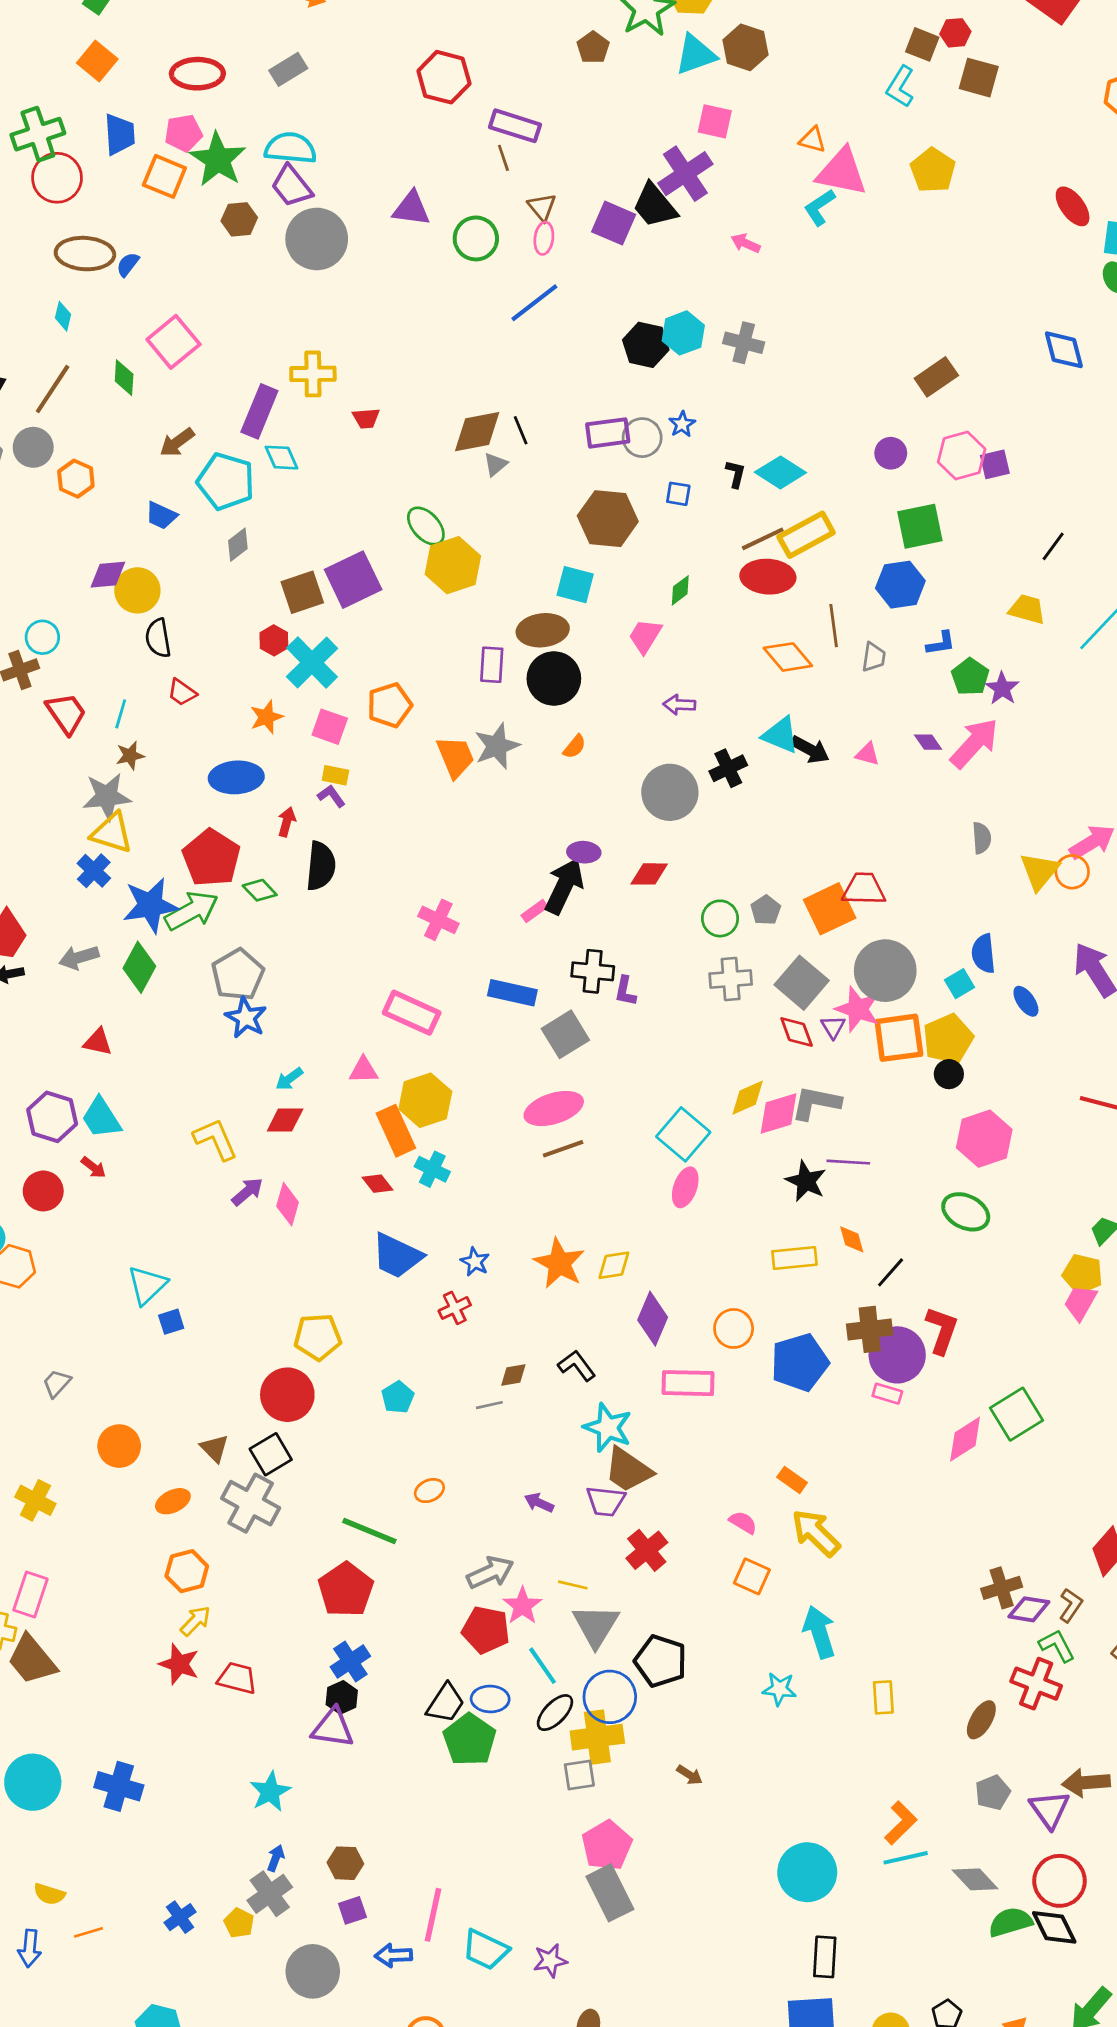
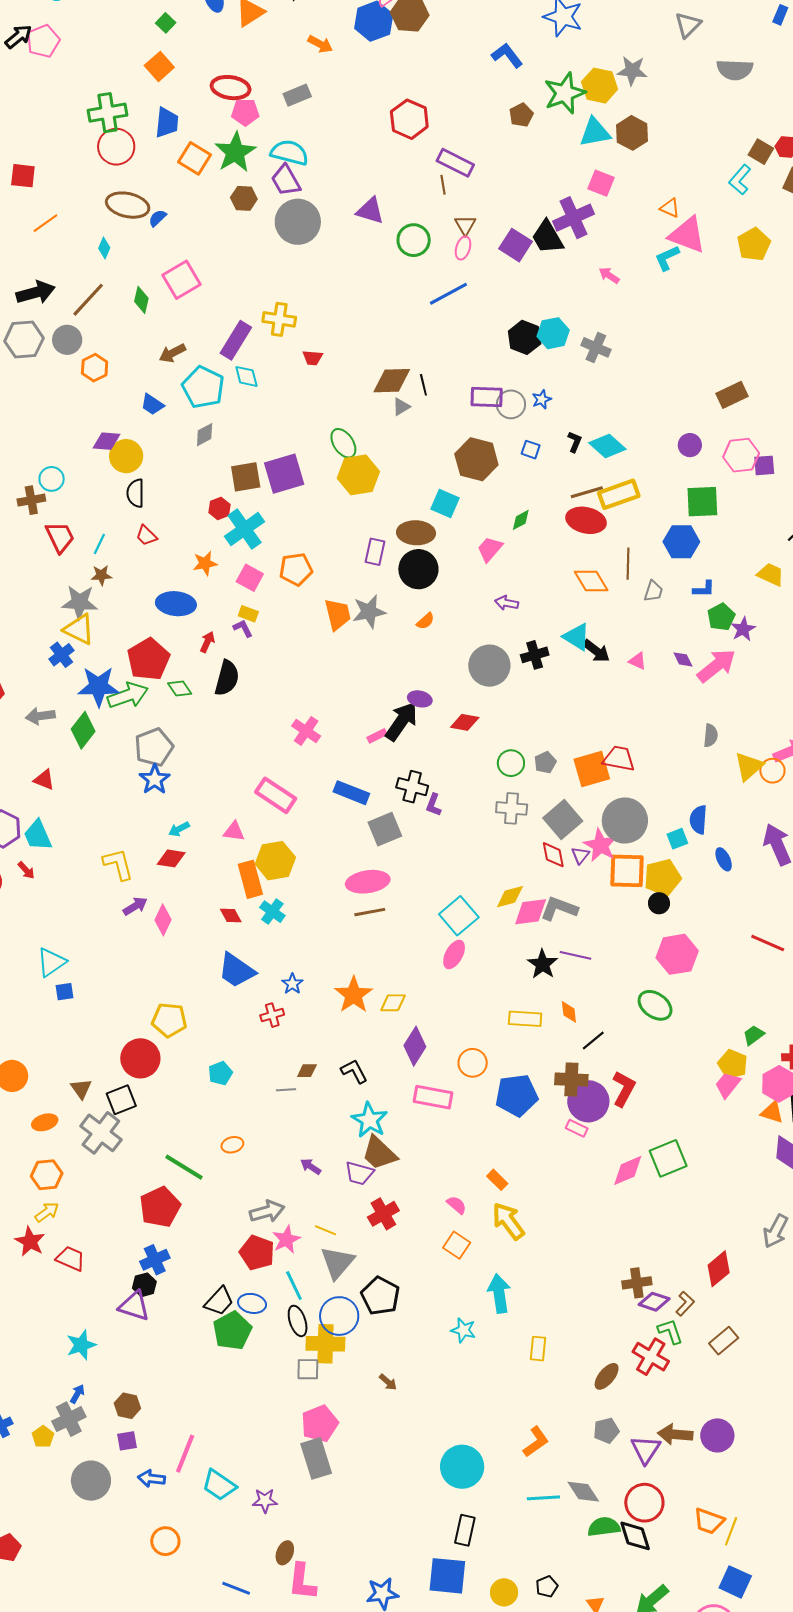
pink pentagon: (183, 133) -> (245, 112), moved
black ellipse: (555, 1713) -> (298, 1321), turned -72
cyan line: (906, 1858) -> (543, 1498), moved

